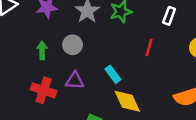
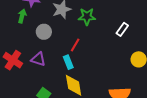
red line: (149, 47) -> (75, 45), moved
green arrow: (42, 50) -> (22, 16), moved

